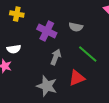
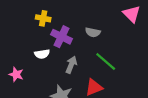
yellow cross: (17, 14) -> (43, 18), moved
white semicircle: (14, 49) -> (42, 54), moved

